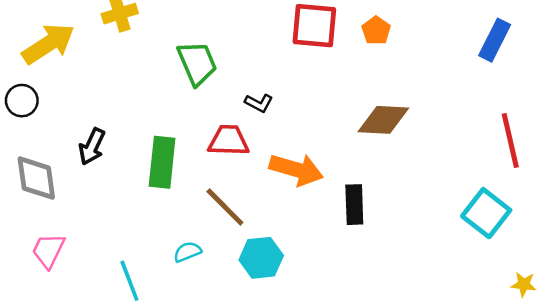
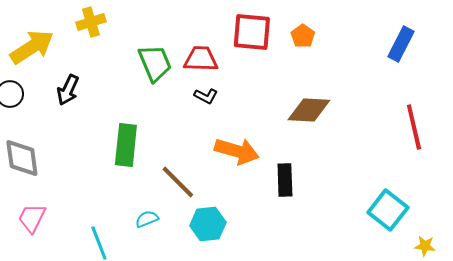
red trapezoid: (229, 141) -> (201, 59), moved
black arrow: (92, 147) -> (68, 90), moved
cyan square: (486, 213) -> (388, 210), moved

